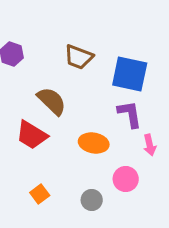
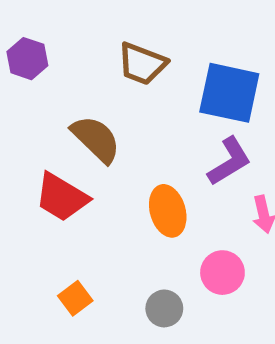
purple L-shape: (130, 114) -> (229, 161), turned 68
orange ellipse: (94, 143) -> (168, 211), turned 64

